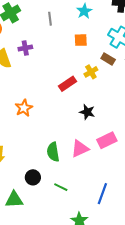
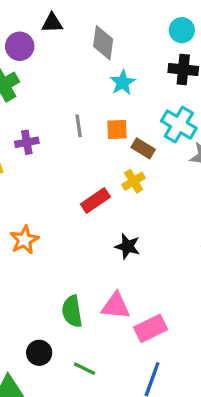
gray line: (50, 19) -> (79, 126), moved
brown rectangle: (108, 59) -> (143, 148), moved
pink rectangle: (107, 140) -> (151, 328), moved
pink triangle: (80, 149) -> (116, 306), turned 30

